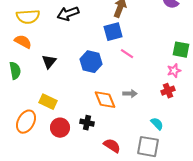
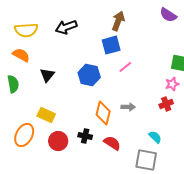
pink line: (127, 54) -> (125, 67), turned -72
orange diamond: (105, 100) -> (103, 113), turned 35
red semicircle: (112, 146) -> (112, 143), moved

